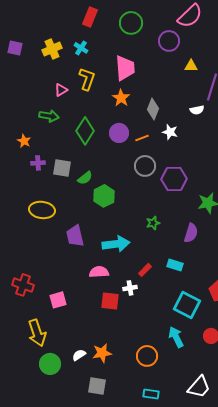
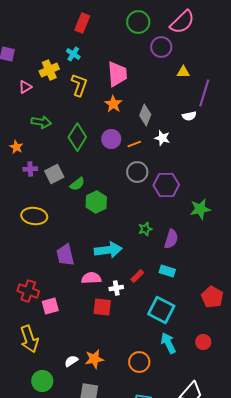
green circle: (131, 23) -> (138, 22), moved
yellow cross: (52, 49) -> (49, 70), moved
pink triangle: (61, 90) -> (25, 87), moved
gray square: (62, 168) -> (54, 174), turned -36
purple semicircle: (191, 233) -> (171, 239), moved
purple trapezoid: (75, 236) -> (65, 255), moved
red cross: (23, 285) -> (28, 291), moved
white cross: (130, 288) -> (116, 288), moved
cyan square: (187, 305) -> (161, 310), moved
green circle: (50, 364) -> (42, 381), moved

